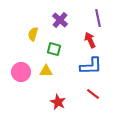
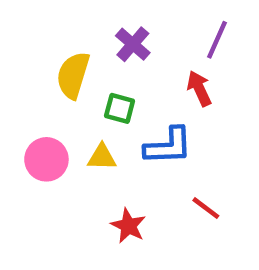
purple line: (98, 18) -> (217, 40), turned 36
yellow semicircle: (33, 34) -> (73, 75), size x1.5
blue L-shape: (91, 66) -> (168, 146), moved

